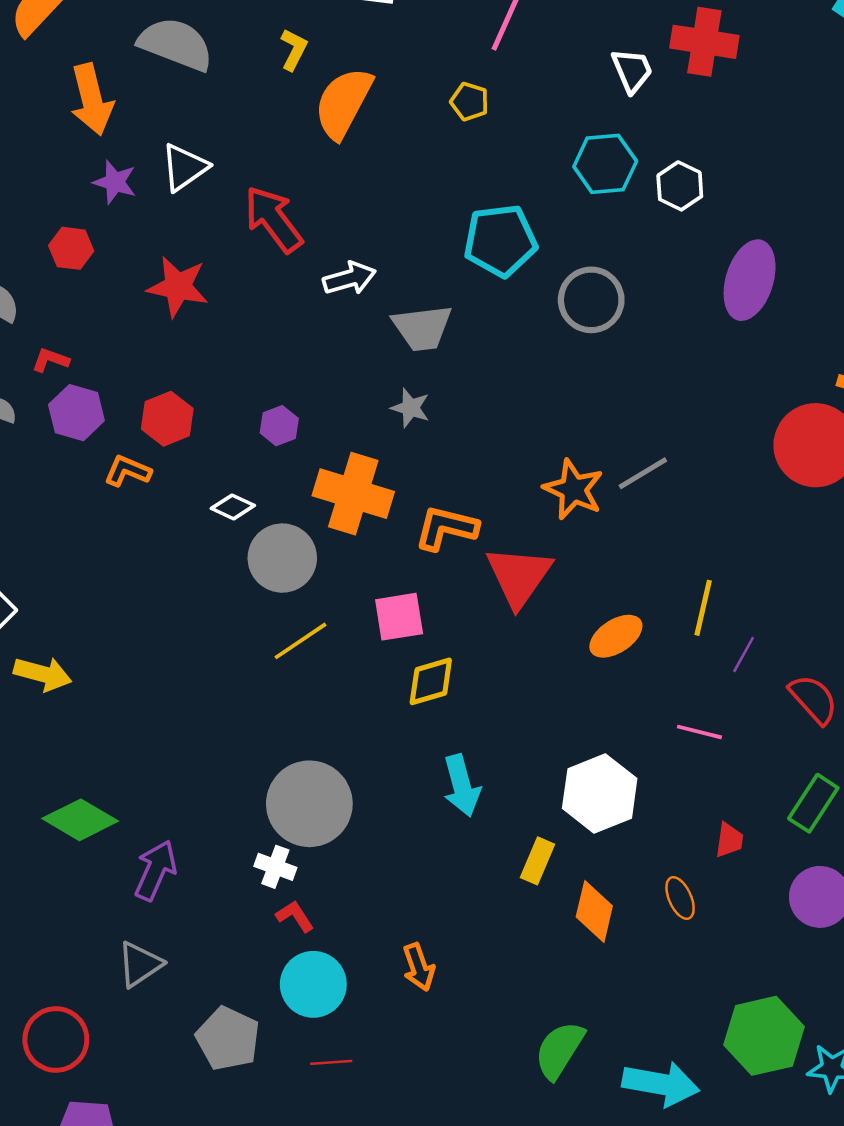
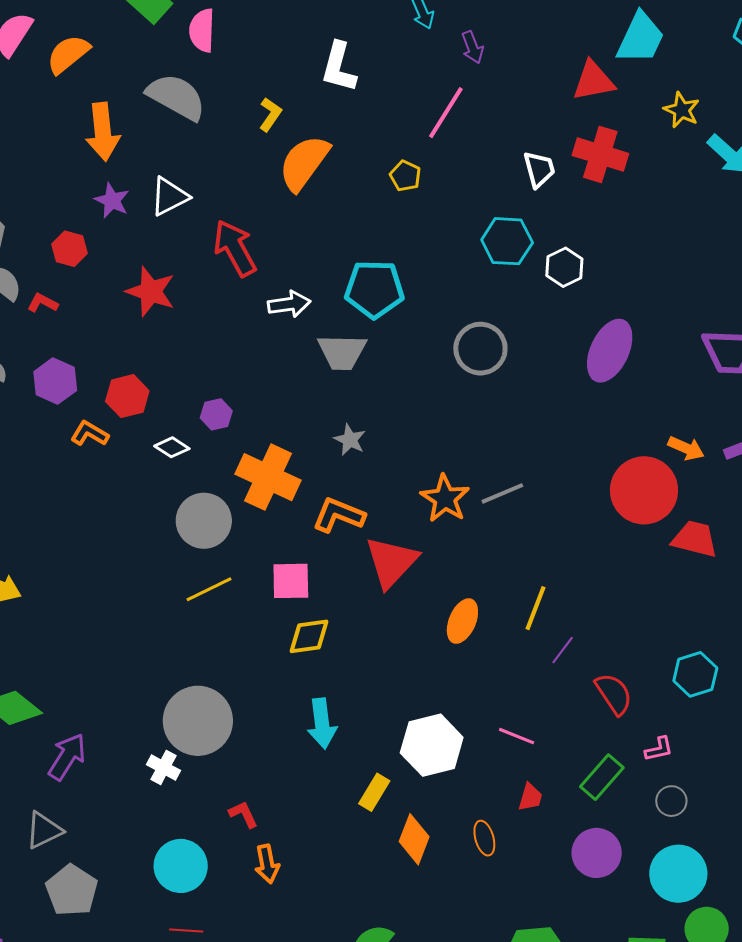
cyan pentagon: (500, 241) -> (374, 289), moved
red L-shape: (50, 360) -> (43, 303), moved
gray star: (410, 408) -> (350, 440), moved
white diamond: (233, 507) -> (172, 447), moved
orange ellipse: (616, 636) -> (462, 621), turned -42
pink line: (699, 732) -> (517, 736), moved
red L-shape: (295, 916) -> (243, 814), moved
gray pentagon: (228, 1039) -> (72, 890), moved

